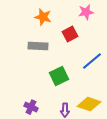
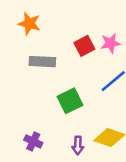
pink star: (86, 12) -> (111, 43), moved
orange star: (43, 17) -> (29, 24), moved

